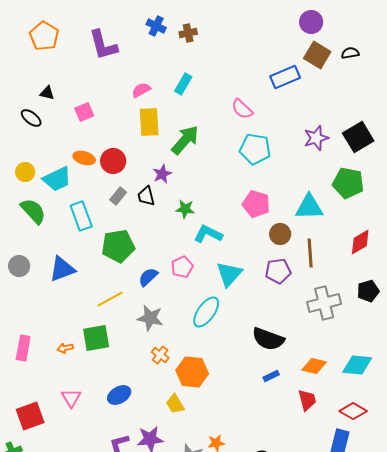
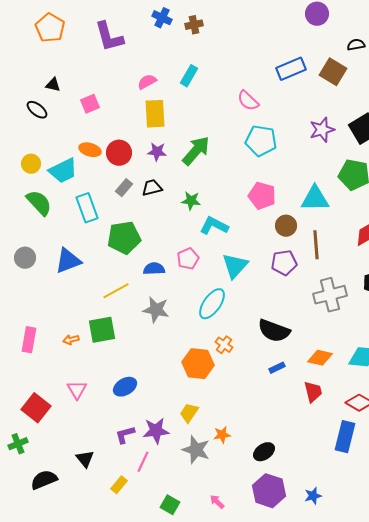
brown square: (317, 55) -> (333, 72), moved
green arrow: (185, 140) -> (196, 151), moved
purple star: (162, 174) -> (157, 152), moved, turned 30
black trapezoid: (146, 196) -> (152, 188), turned 90
blue semicircle: (148, 277) -> (154, 269), turned 40
orange cross: (160, 355) -> (224, 345), moved
yellow trapezoid: (175, 404) -> (189, 413), moved, turned 65
red square: (30, 416) -> (36, 408), turned -32

